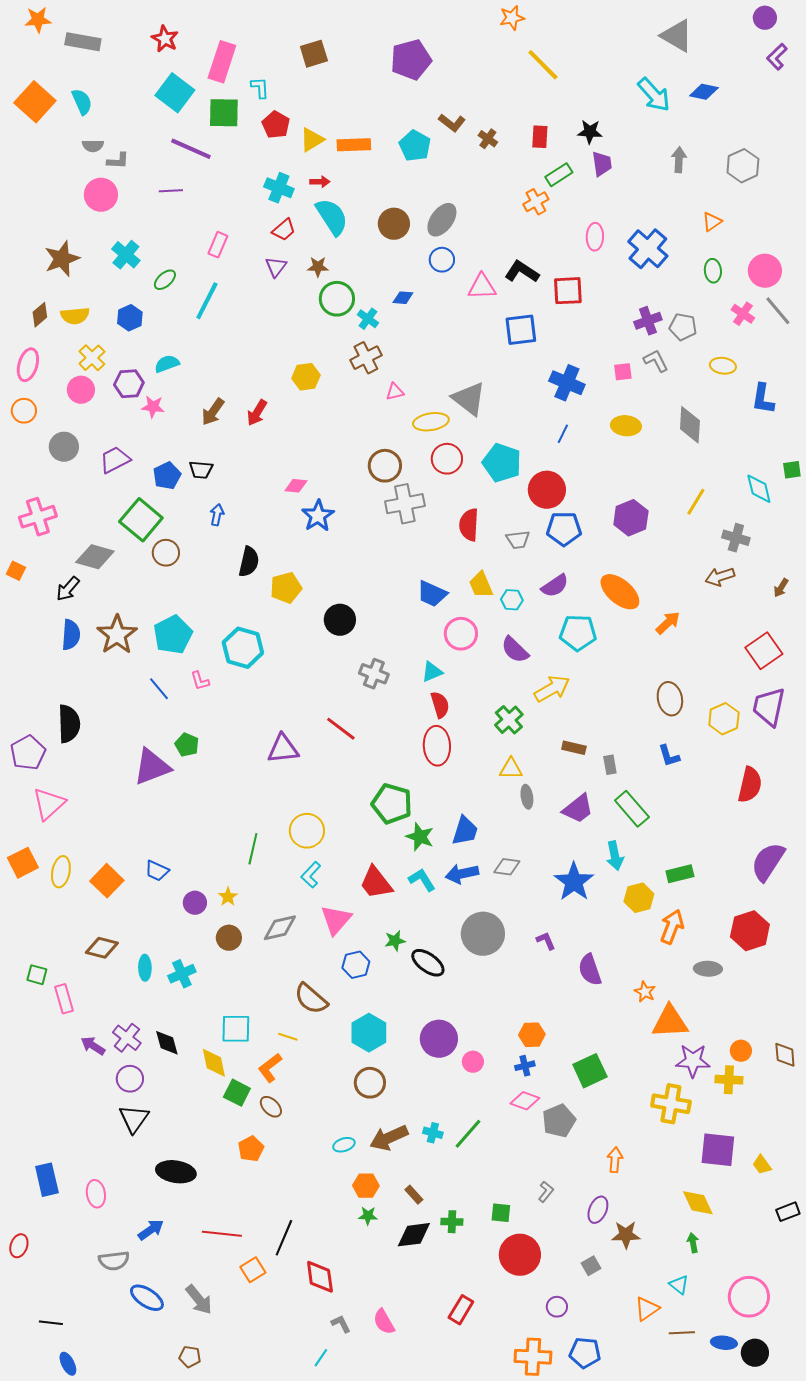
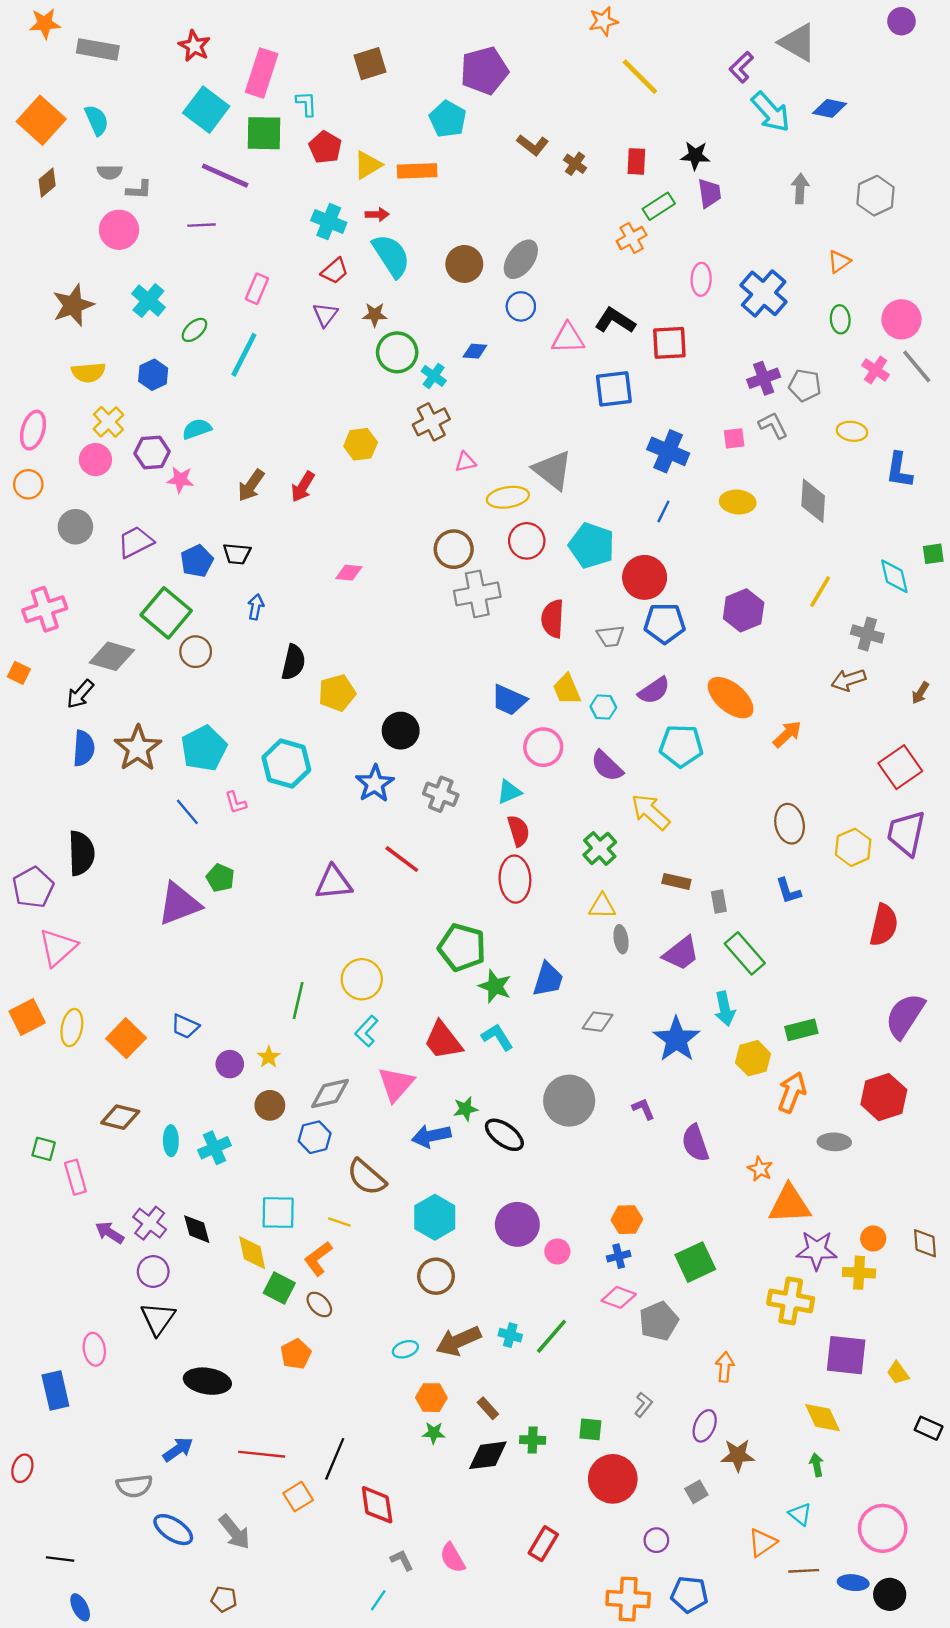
purple L-shape: (777, 57) -> (741, 67), moved
cyan pentagon: (415, 146) -> (448, 119), moved
brown diamond: (40, 315) -> (47, 183), moved
blue star: (318, 516) -> (375, 784), moved
yellow arrow: (552, 689) -> (650, 812), turned -108
blue arrow: (462, 874) -> (431, 1136), moved
blue hexagon: (356, 965) -> (315, 1137), moved
pink ellipse: (96, 1194) -> (94, 1349), moved
black rectangle: (788, 1212) -> (929, 1428), turned 45

